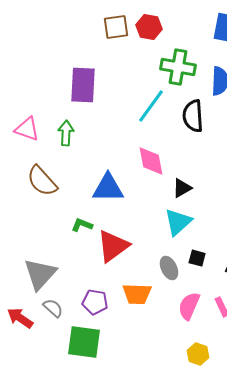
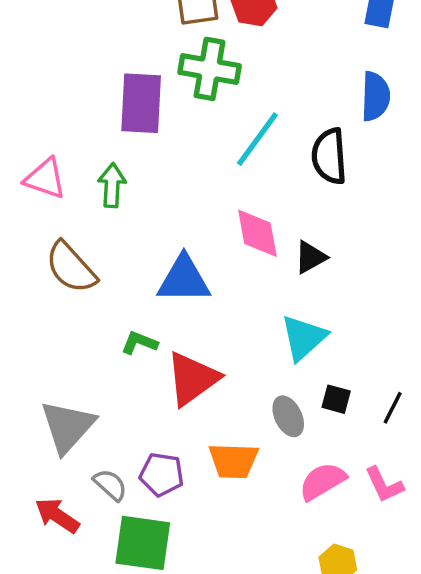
green cross: (178, 67) -> (210, 69), moved
black triangle: (182, 188) -> (310, 257), moved
pink semicircle: (189, 306) -> (322, 481), turned 36
gray semicircle: (53, 308) -> (110, 485), moved
red arrow: (20, 318) -> (57, 516), moved

